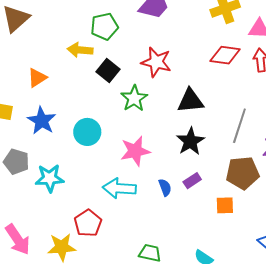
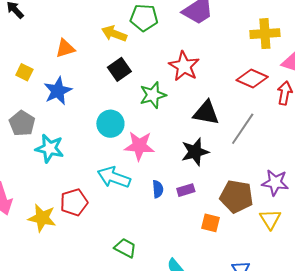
black square: (108, 70) -> (119, 69), moved
gray line: (239, 126) -> (243, 129), moved
cyan circle: (87, 132) -> (110, 124), moved

